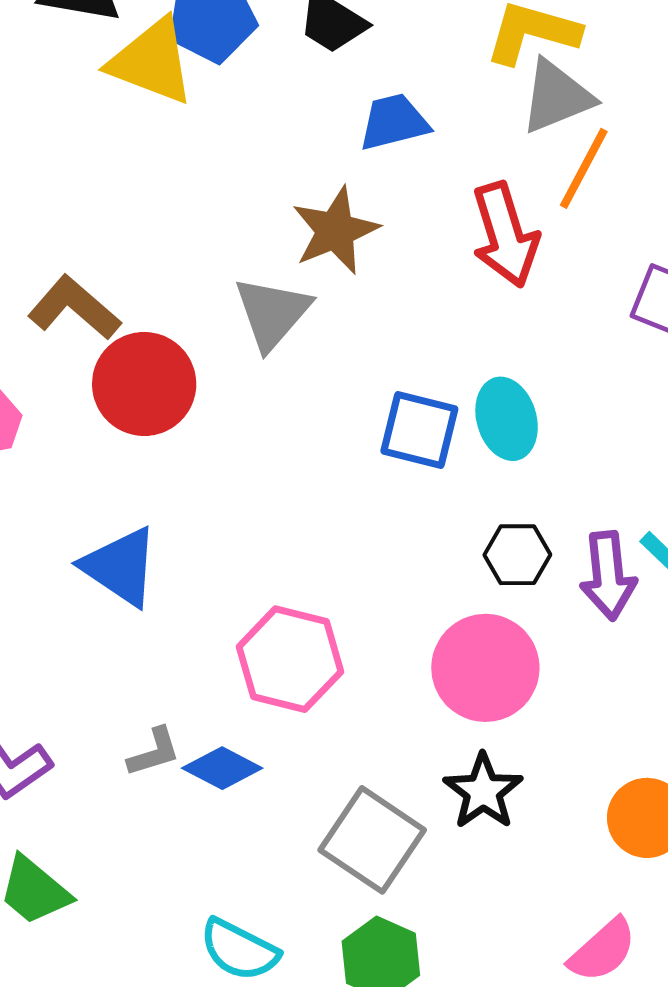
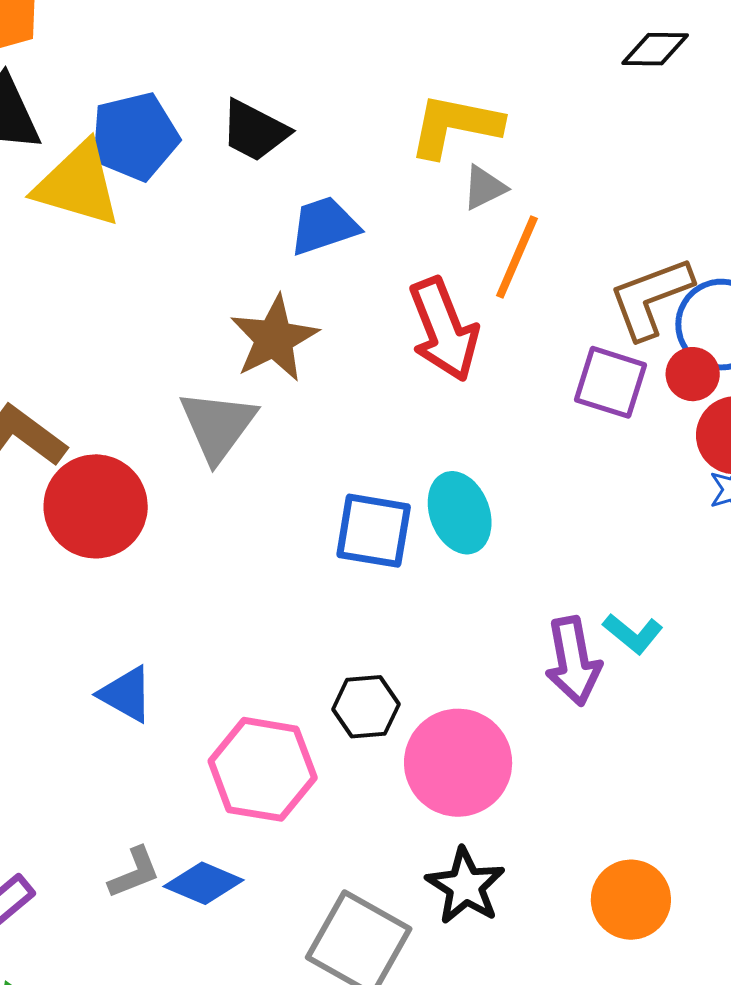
gray triangle: (557, 97) -> (484, 188), size x0.6
black hexagon: (517, 555) -> (366, 707), moved
blue triangle: (120, 567) -> (126, 694), moved, size x0.7

